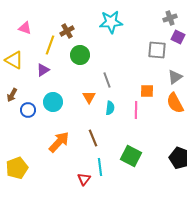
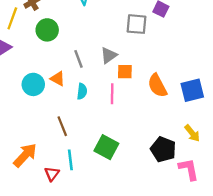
gray triangle: (175, 77) -> (109, 55), moved
orange triangle: (89, 97) -> (58, 79), turned -32
cyan circle: (53, 102) -> (33, 84), moved
orange arrow: (59, 142) -> (25, 155), moved

